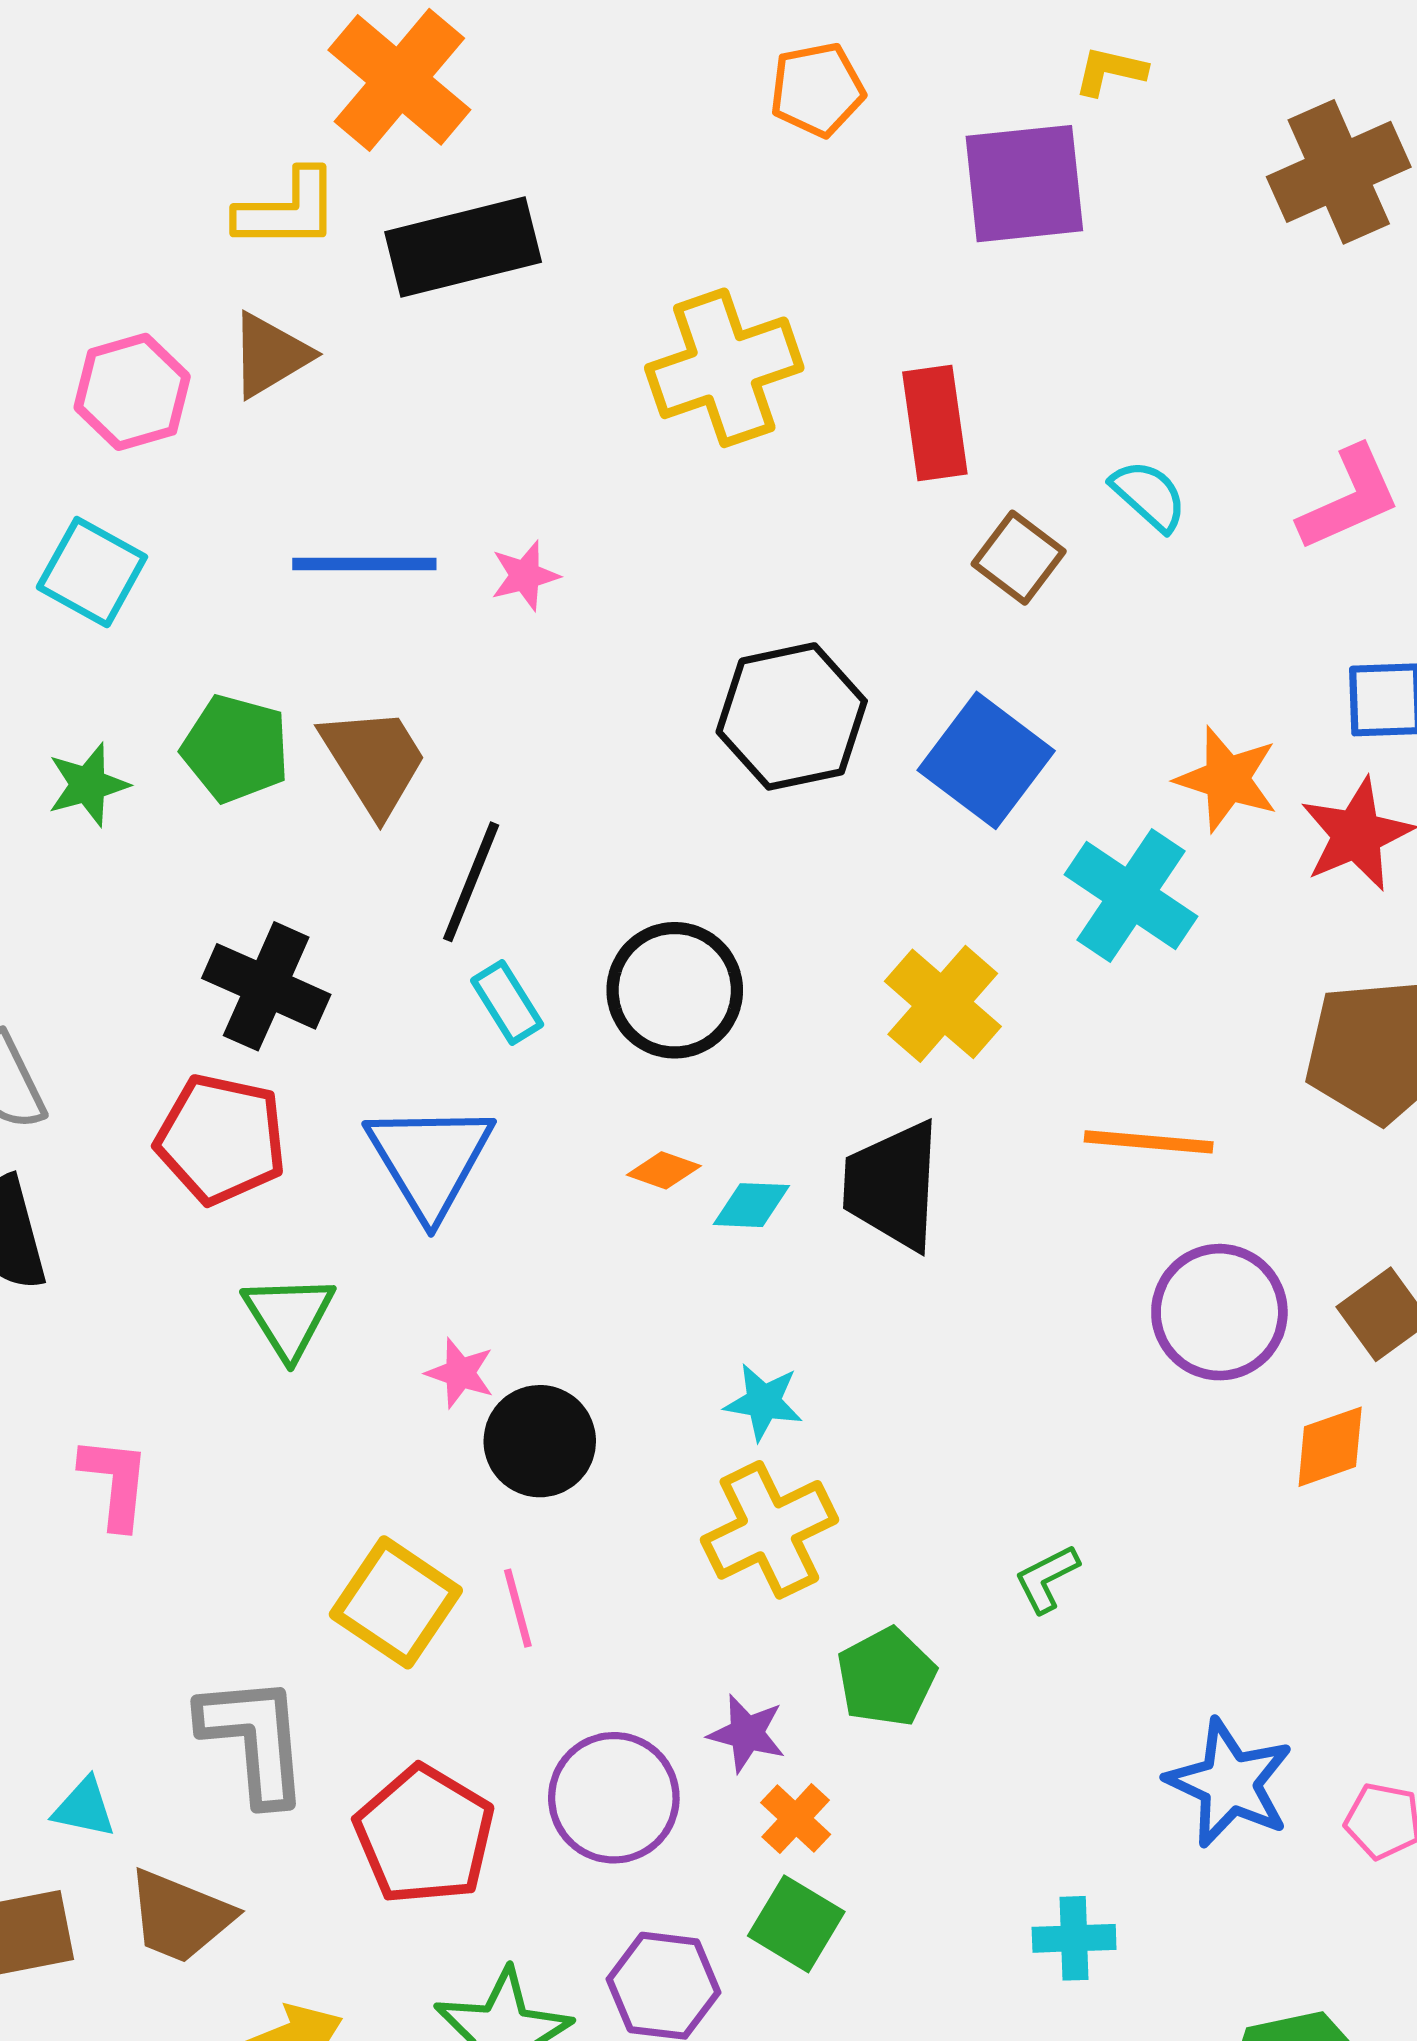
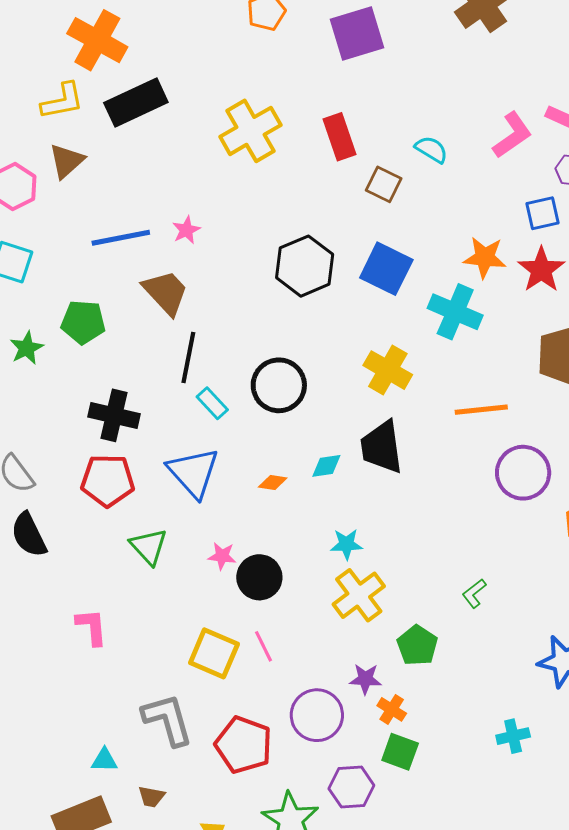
brown trapezoid: (374, 761) -> (166, 292), moved
orange diamond: (664, 1170) -> (273, 482), moved
brown trapezoid: (180, 1916) -> (151, 797), size x0.6

